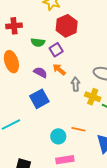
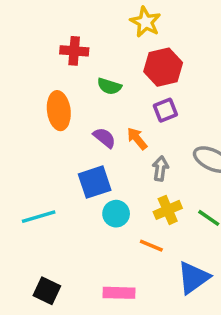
purple square: (56, 50) -> (165, 110), moved
yellow cross: (93, 97) -> (168, 210), moved, turned 35
cyan circle: (58, 136) -> (116, 214), moved

